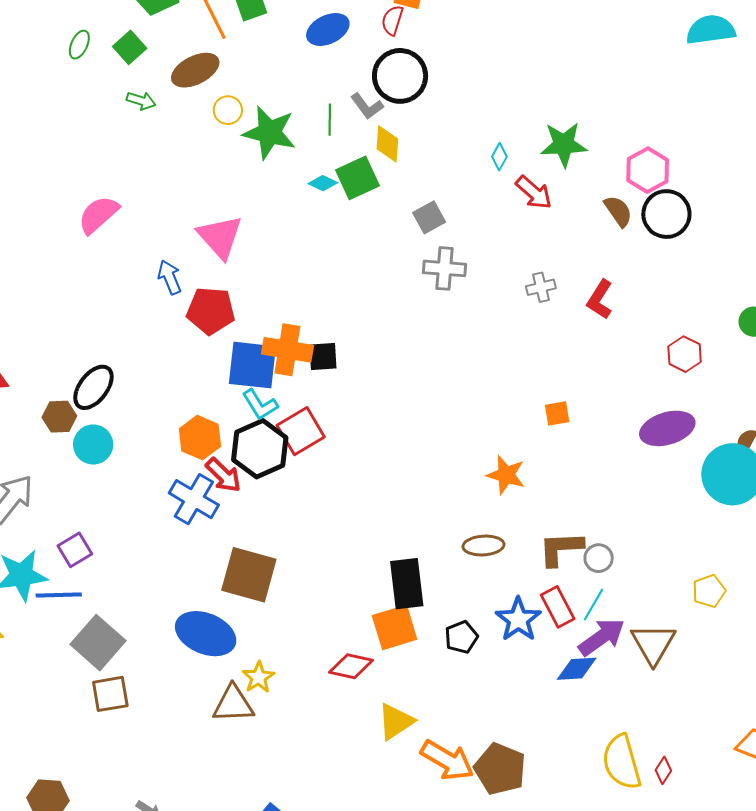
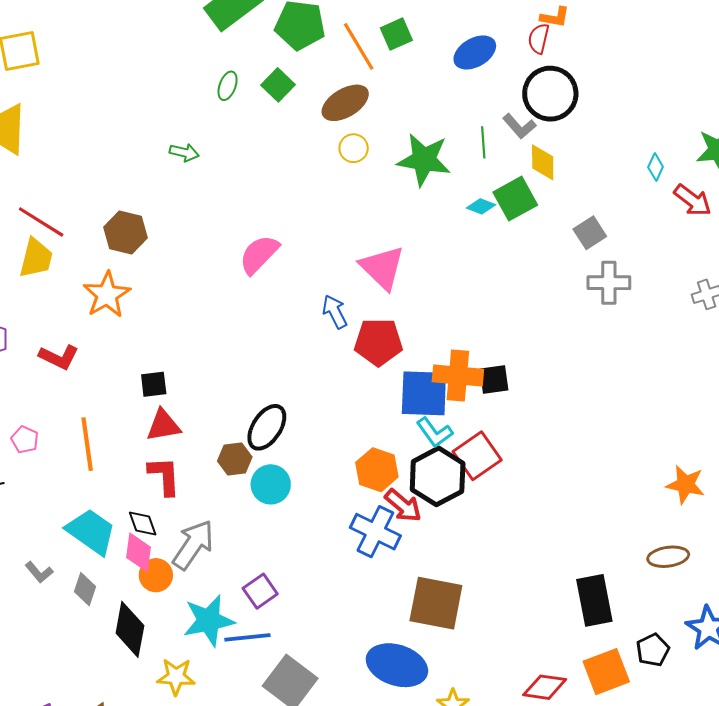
green arrow: (141, 101) -> (184, 152), moved
yellow circle: (228, 110) -> (354, 148), moved
orange square: (395, 627) -> (606, 672), moved

